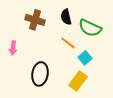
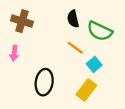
brown cross: (35, 20) -> (22, 21), moved

